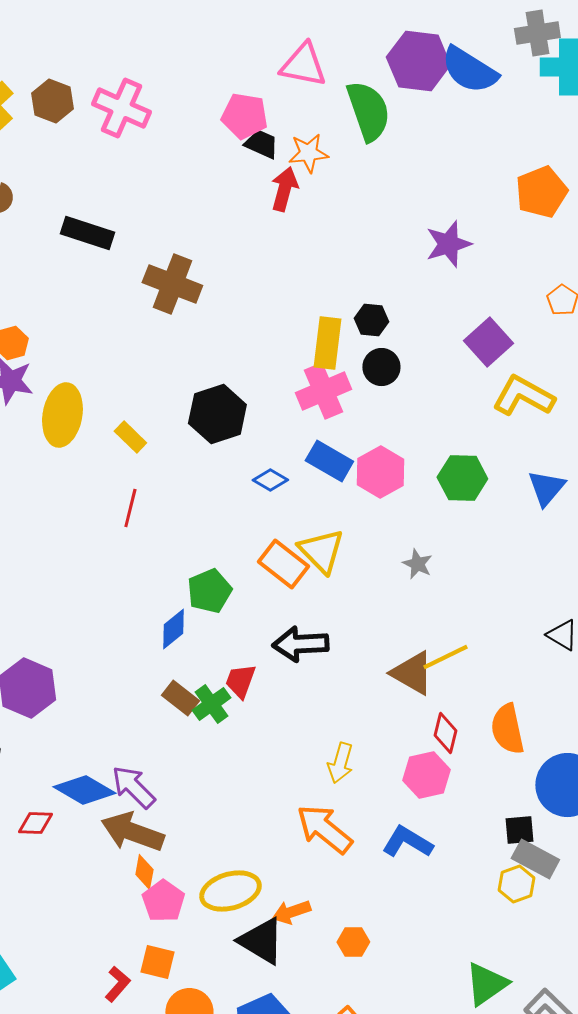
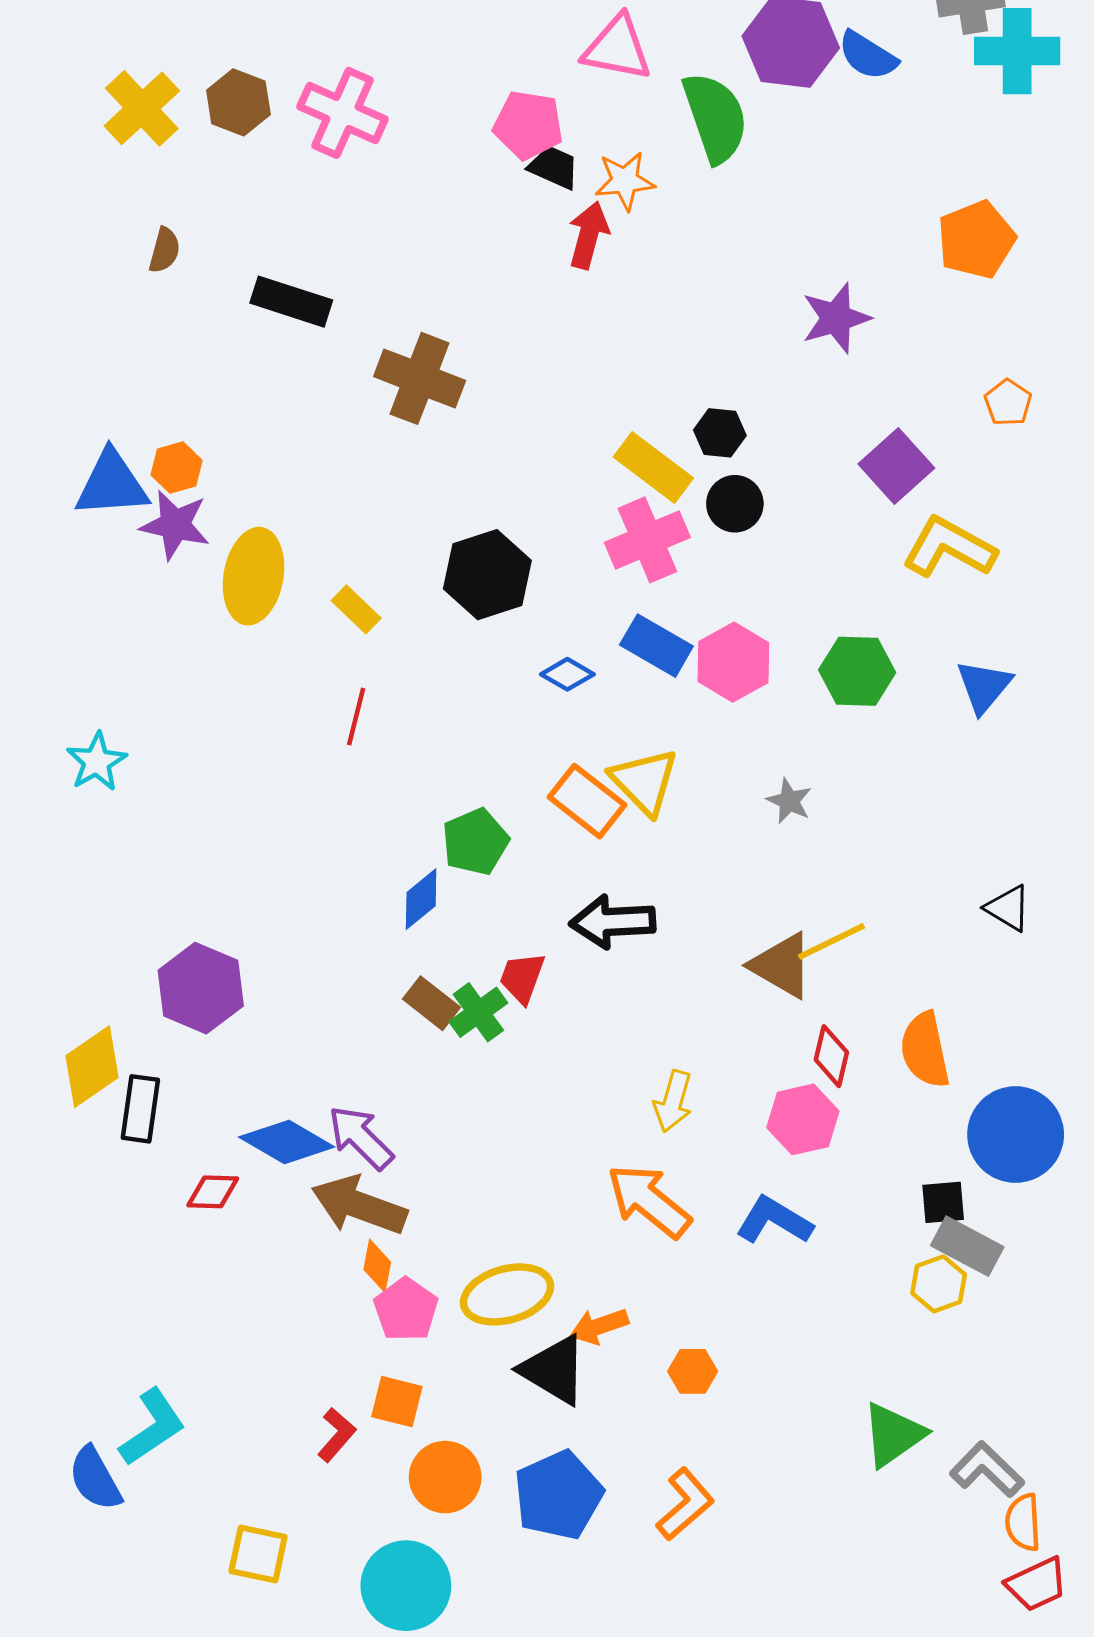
blue semicircle: (469, 70) -> (868, 56), size x0.7
yellow rectangle: (327, 343) -> (653, 468), turned -60

